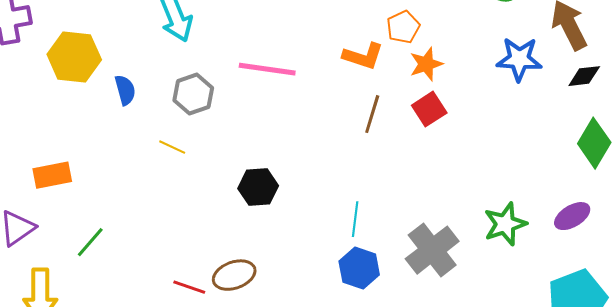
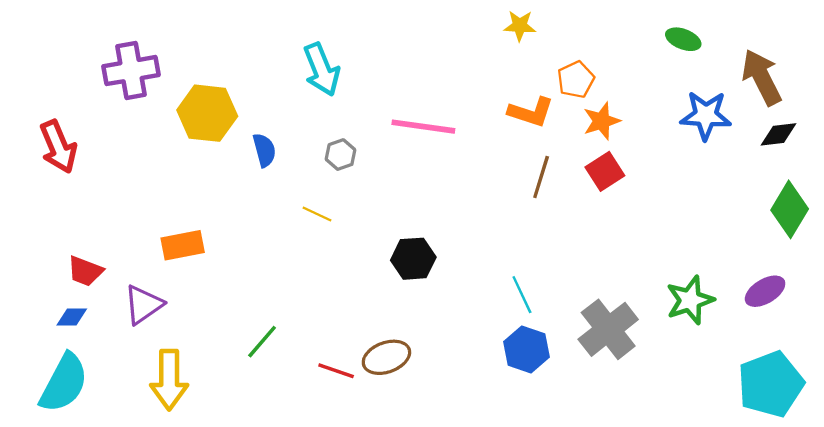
gray hexagon: (193, 94) -> (341, 155), size x0.7
cyan line: (355, 219) -> (522, 295), turned -32
green line: (90, 242) -> (262, 342), moved

